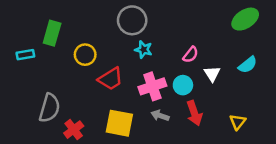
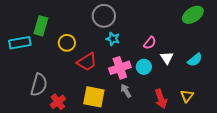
cyan rectangle: (25, 55) -> (20, 43), size x1.5
cyan semicircle: (248, 65) -> (195, 60), moved
red arrow: (194, 113) -> (161, 99), moved
gray arrow: (160, 116) -> (126, 91), turned 40

